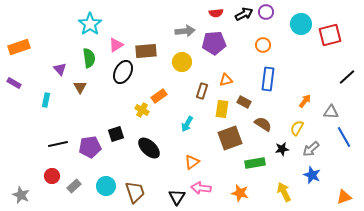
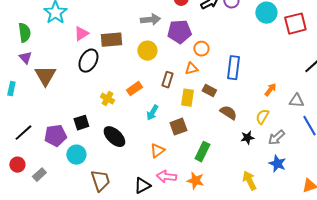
orange circle: (263, 45) -> (201, 49), moved
green semicircle: (89, 58) -> (24, 33), moved
brown triangle: (80, 87) -> (45, 76), size x1.6
orange rectangle: (159, 96) -> (134, 89), moved
brown square: (230, 138) -> (178, 127), moved, size x0.7
black line: (58, 144) -> (23, 133), turned -30
green rectangle: (255, 163) -> (202, 152), moved, turned -54
cyan circle: (106, 186) -> (76, 155), moved
orange star: (240, 193) -> (195, 181), moved
black triangle: (177, 197) -> (142, 186), turned 30

